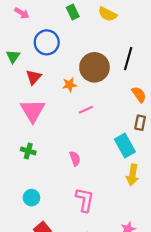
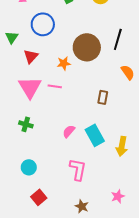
pink line: (86, 110) -> (55, 86), moved, turned 32
brown rectangle: (140, 123) -> (103, 97), moved
cyan rectangle: (125, 146) -> (95, 135), moved
pink semicircle: (75, 159) -> (69, 131), turned -120

